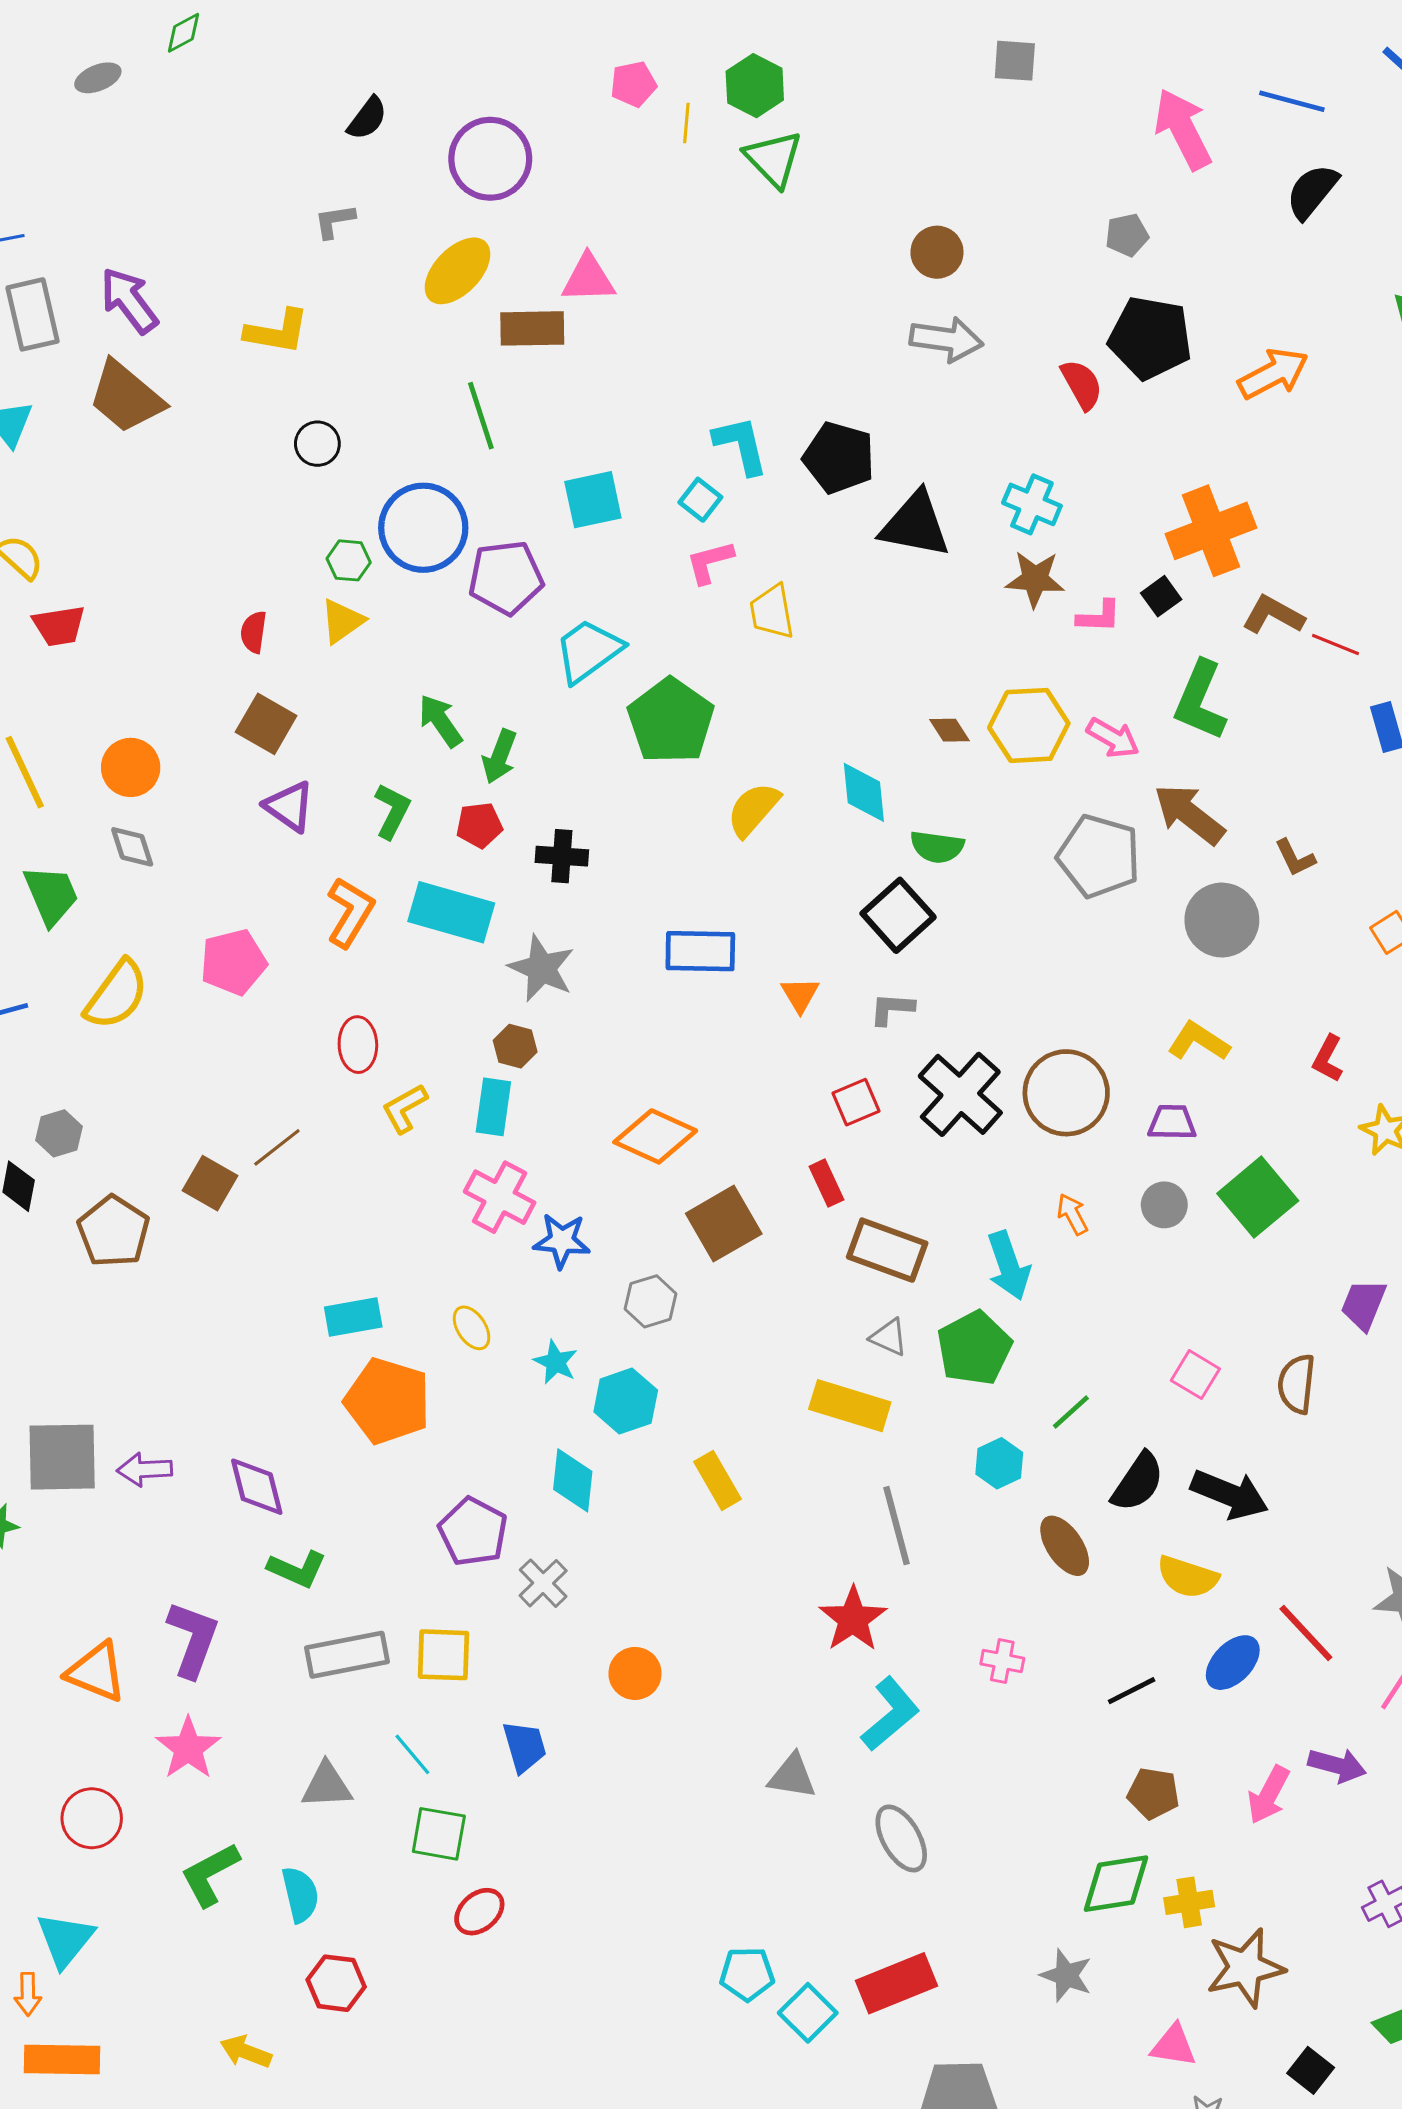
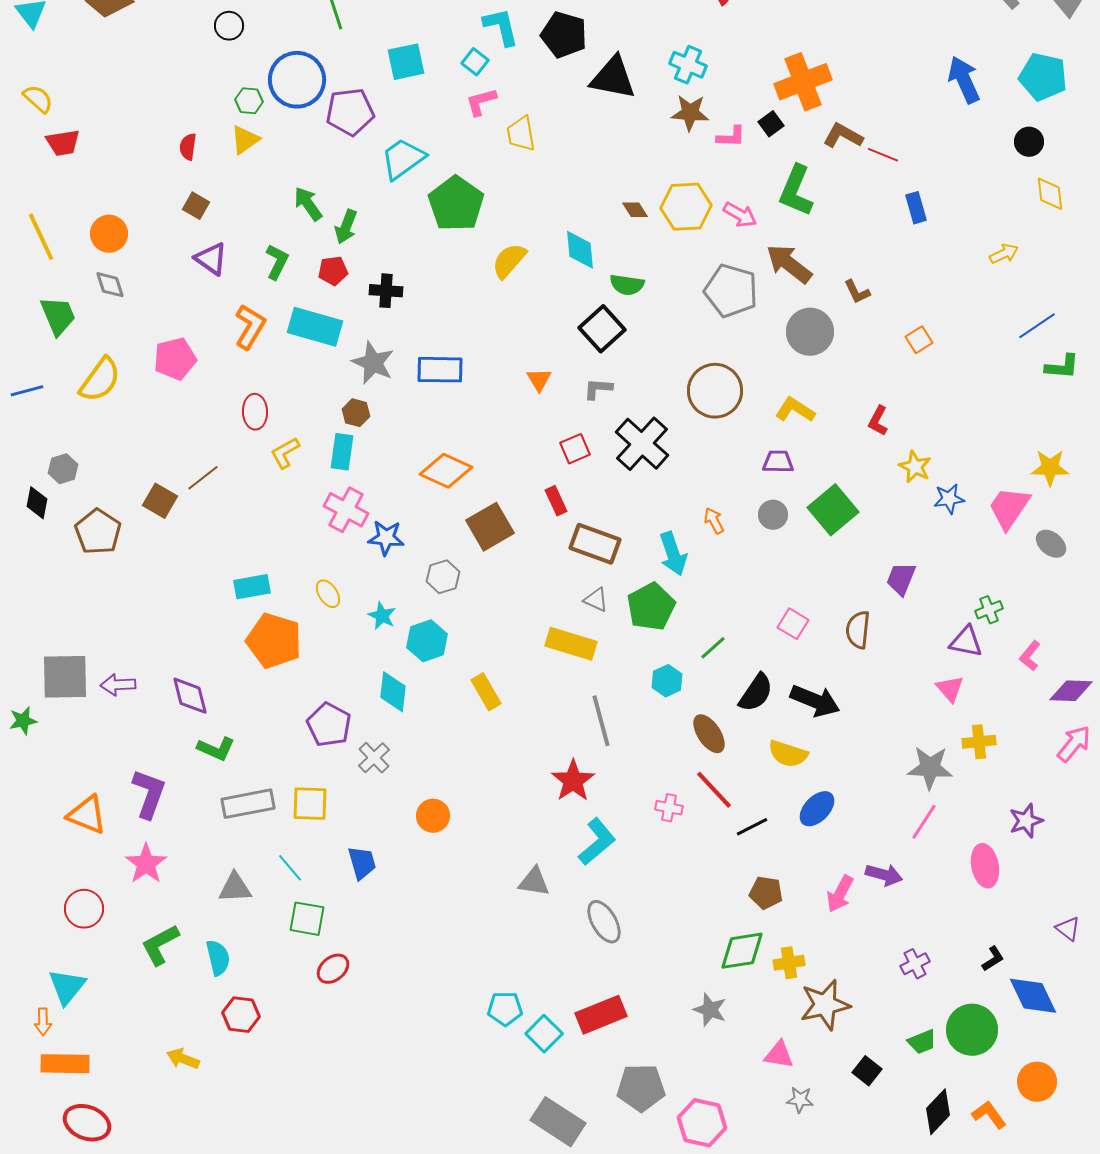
brown square: (266, 724) -> (196, 206), size x0.7
blue rectangle: (700, 951) -> (440, 370), moved
brown circle: (1066, 1093) -> (715, 391), moved
red line: (1306, 1633) -> (714, 790), moved

